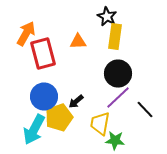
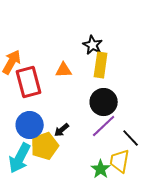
yellow trapezoid: (100, 124) -> (120, 161), moved
green star: (115, 140) -> (101, 169), turned 30

